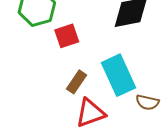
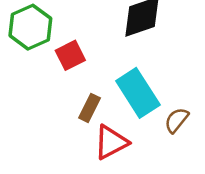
brown semicircle: (147, 102) -> (177, 120), turned 125

